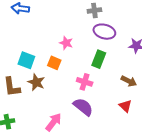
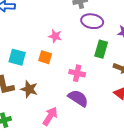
green rectangle: (99, 59) -> (101, 49), moved
brown star: (36, 82) -> (29, 89), moved

